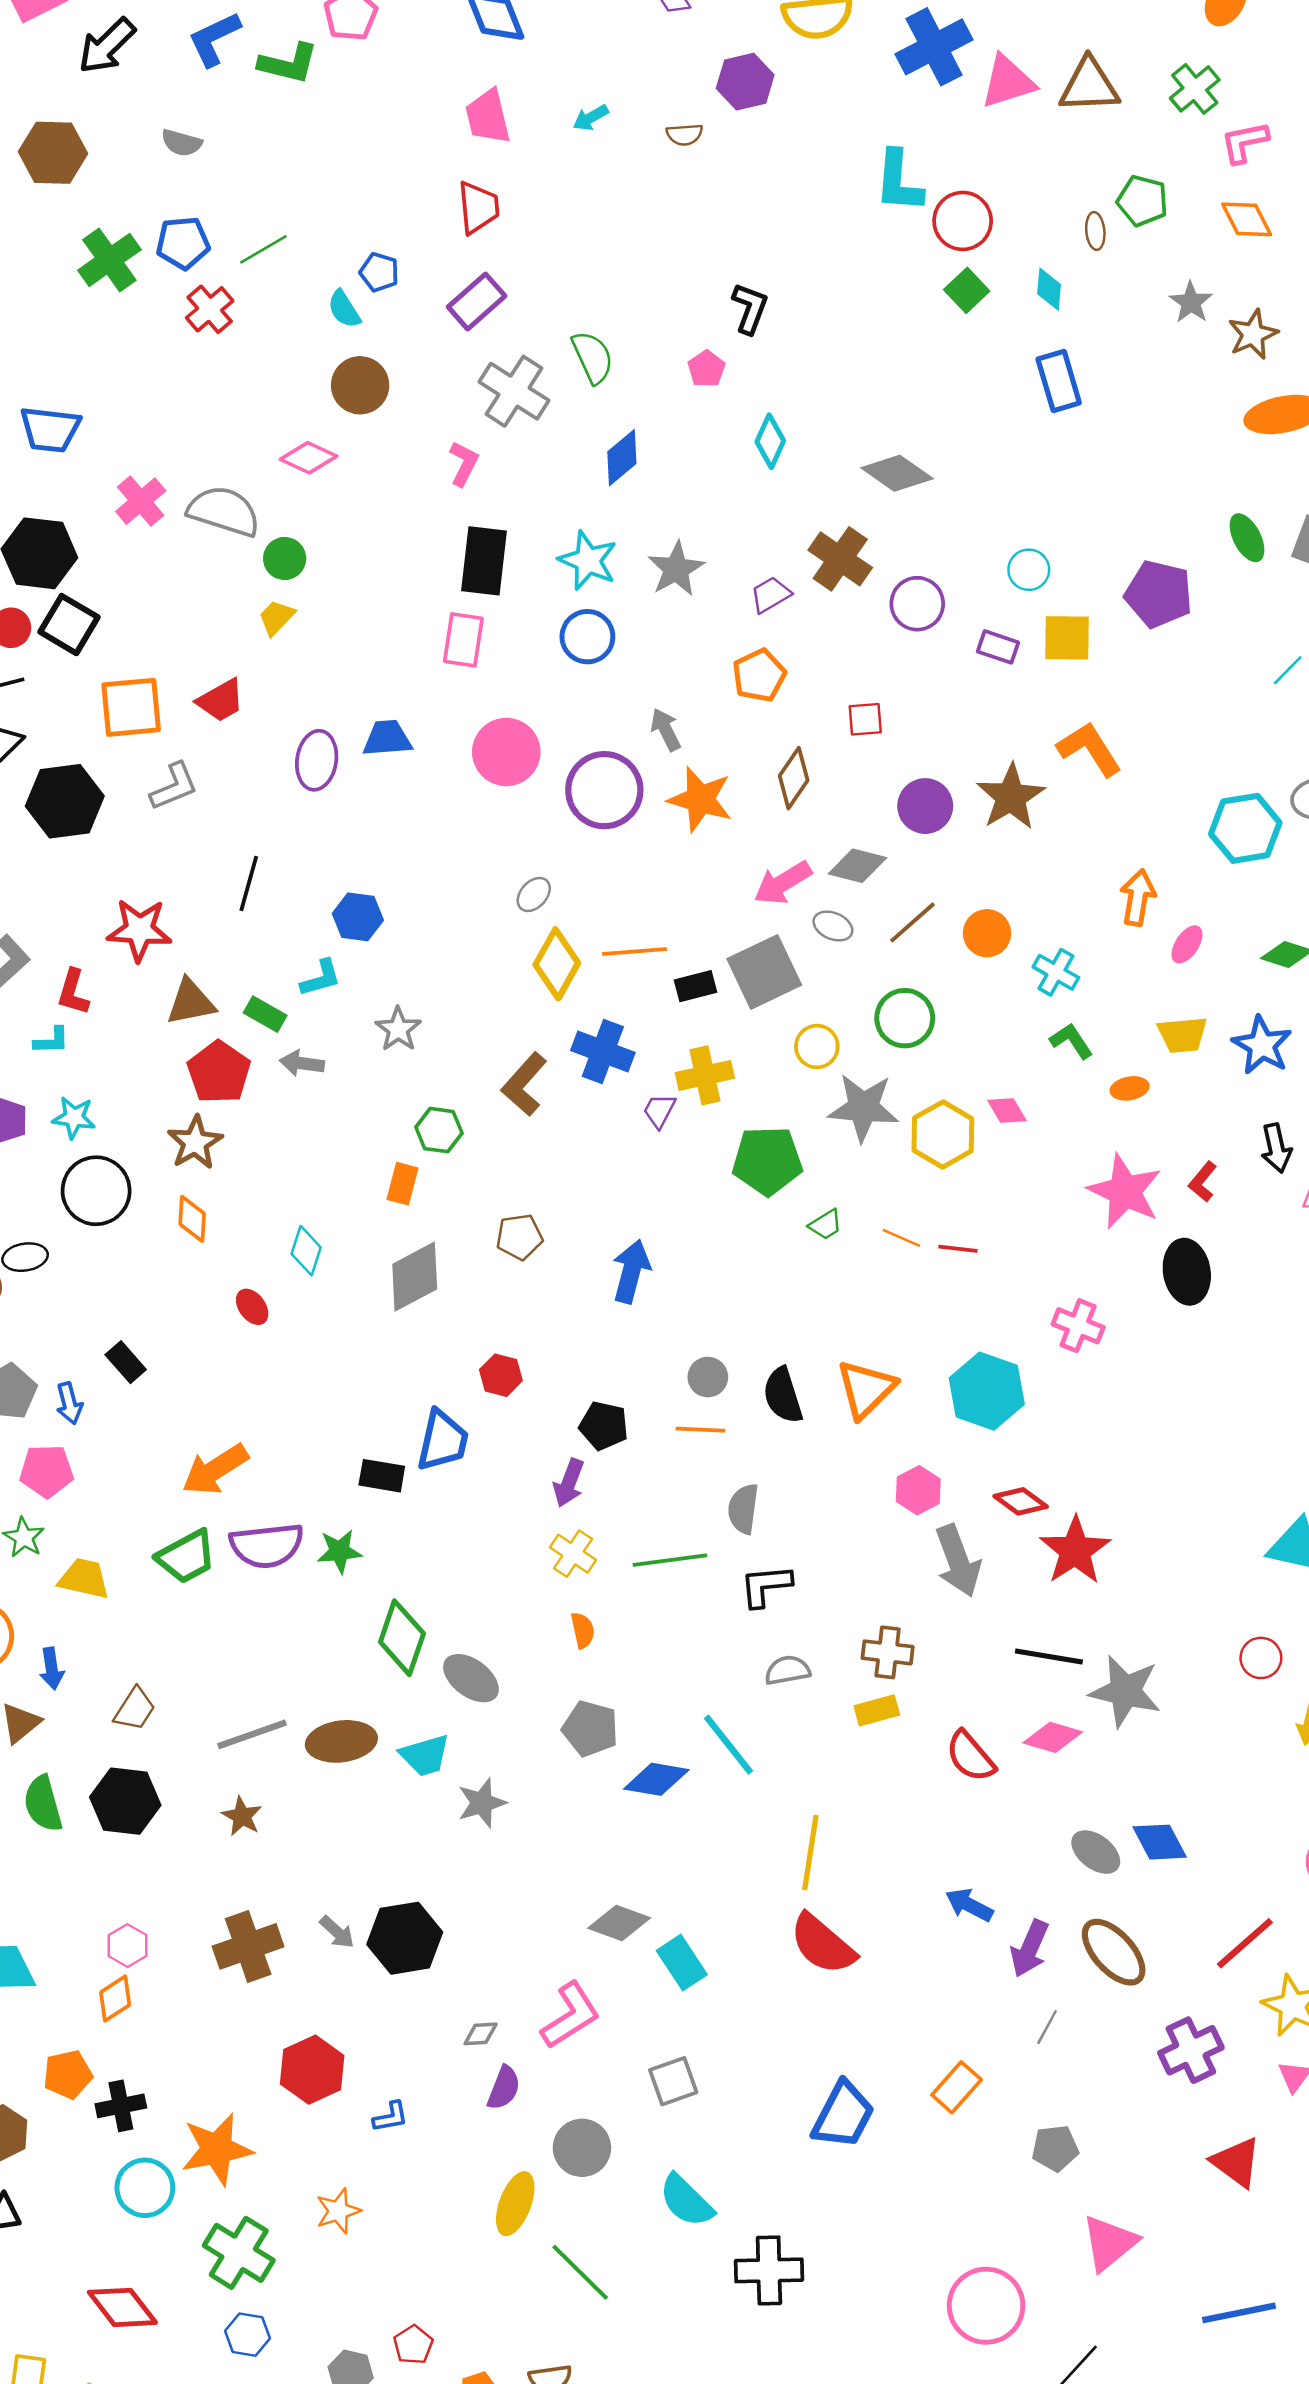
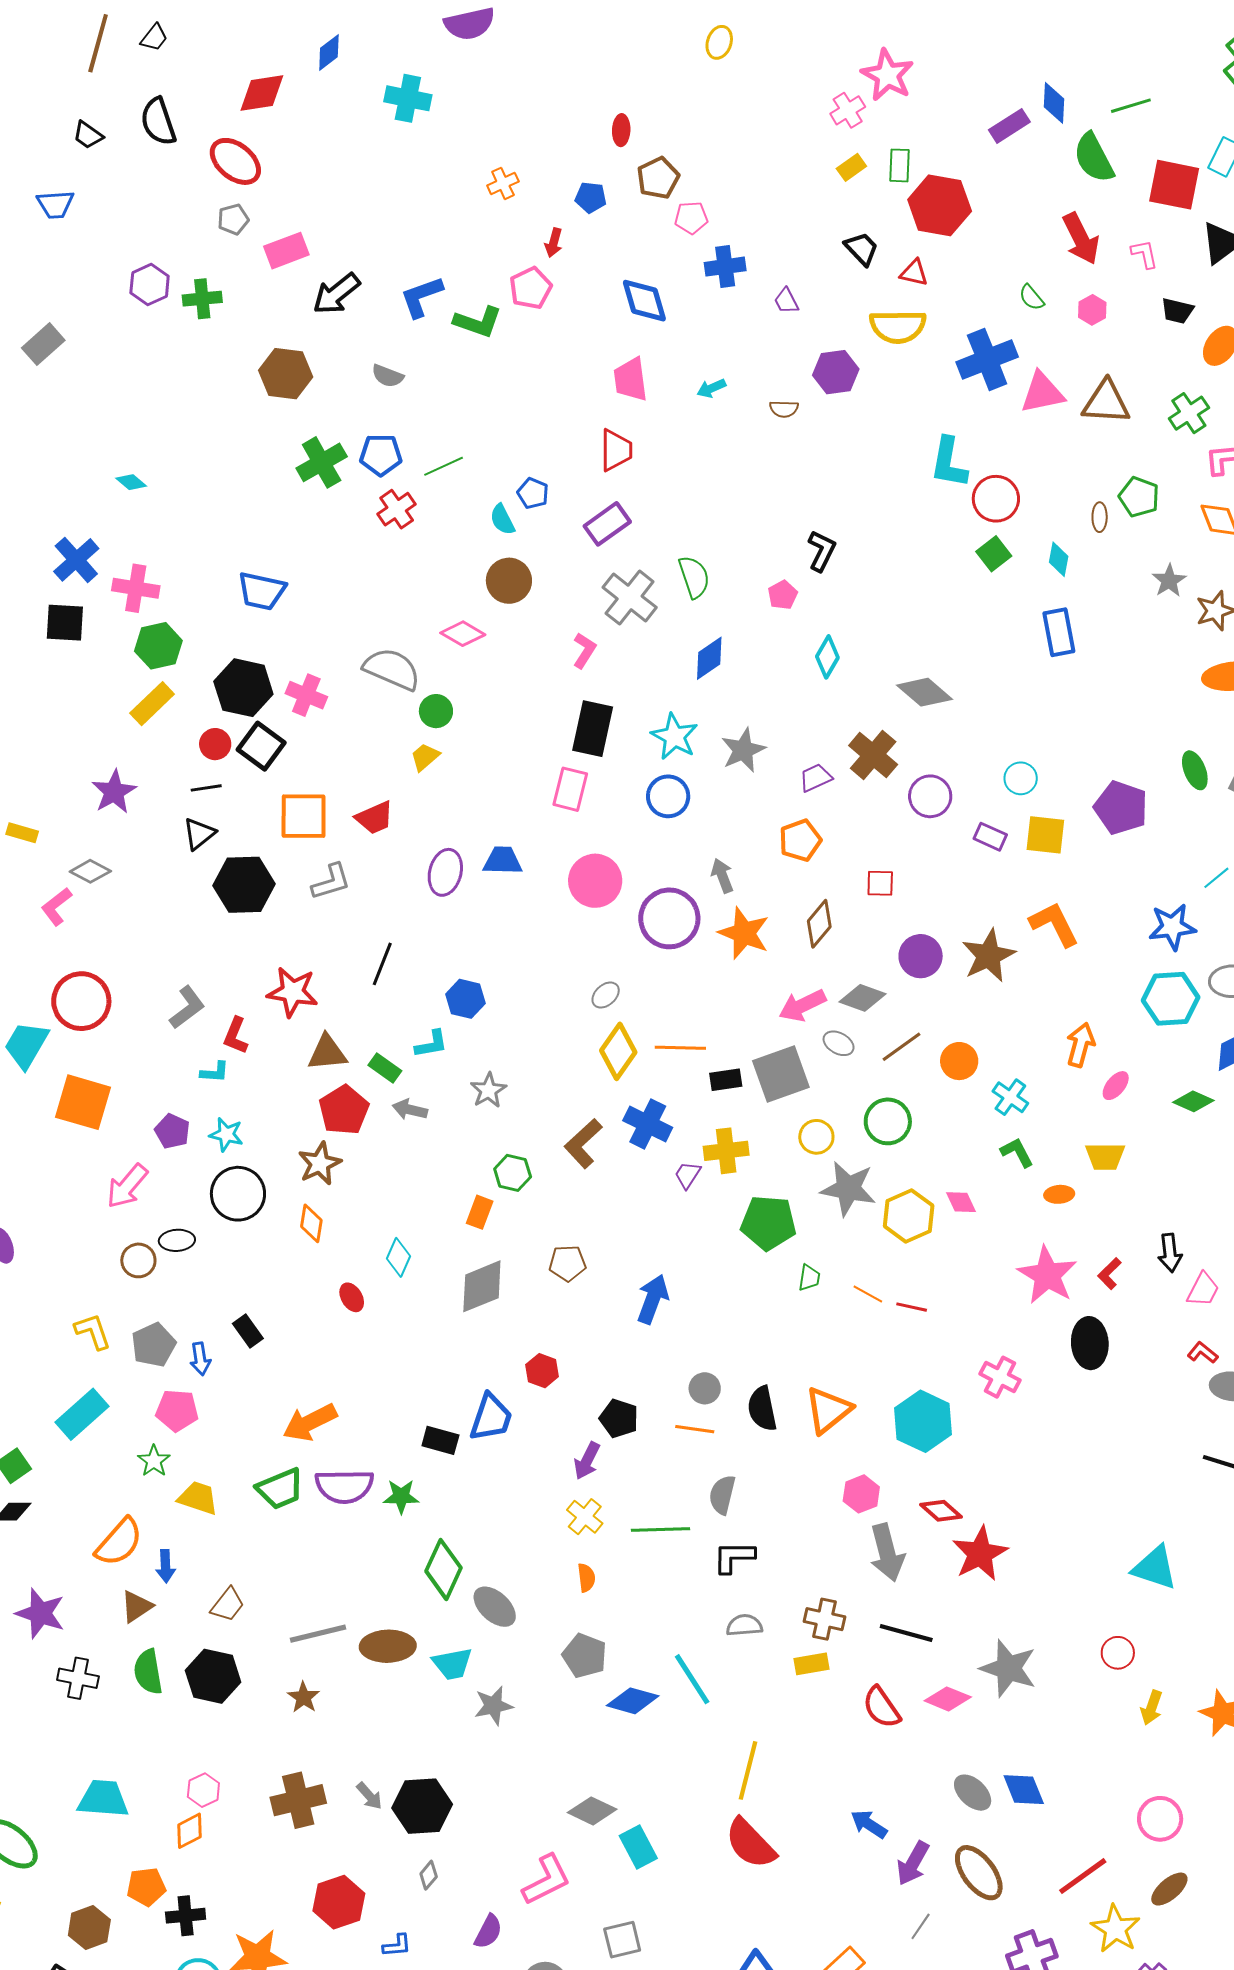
pink cross: (141, 501) -> (306, 695), moved, turned -33
blue star: (1262, 1045) -> (1172, 927), moved, turned 30
green trapezoid: (825, 1225) -> (809, 1278), turned -56
black line: (1049, 1657) -> (906, 1633), moved
gray diamond: (481, 2034) -> (429, 1875), moved, turned -52

